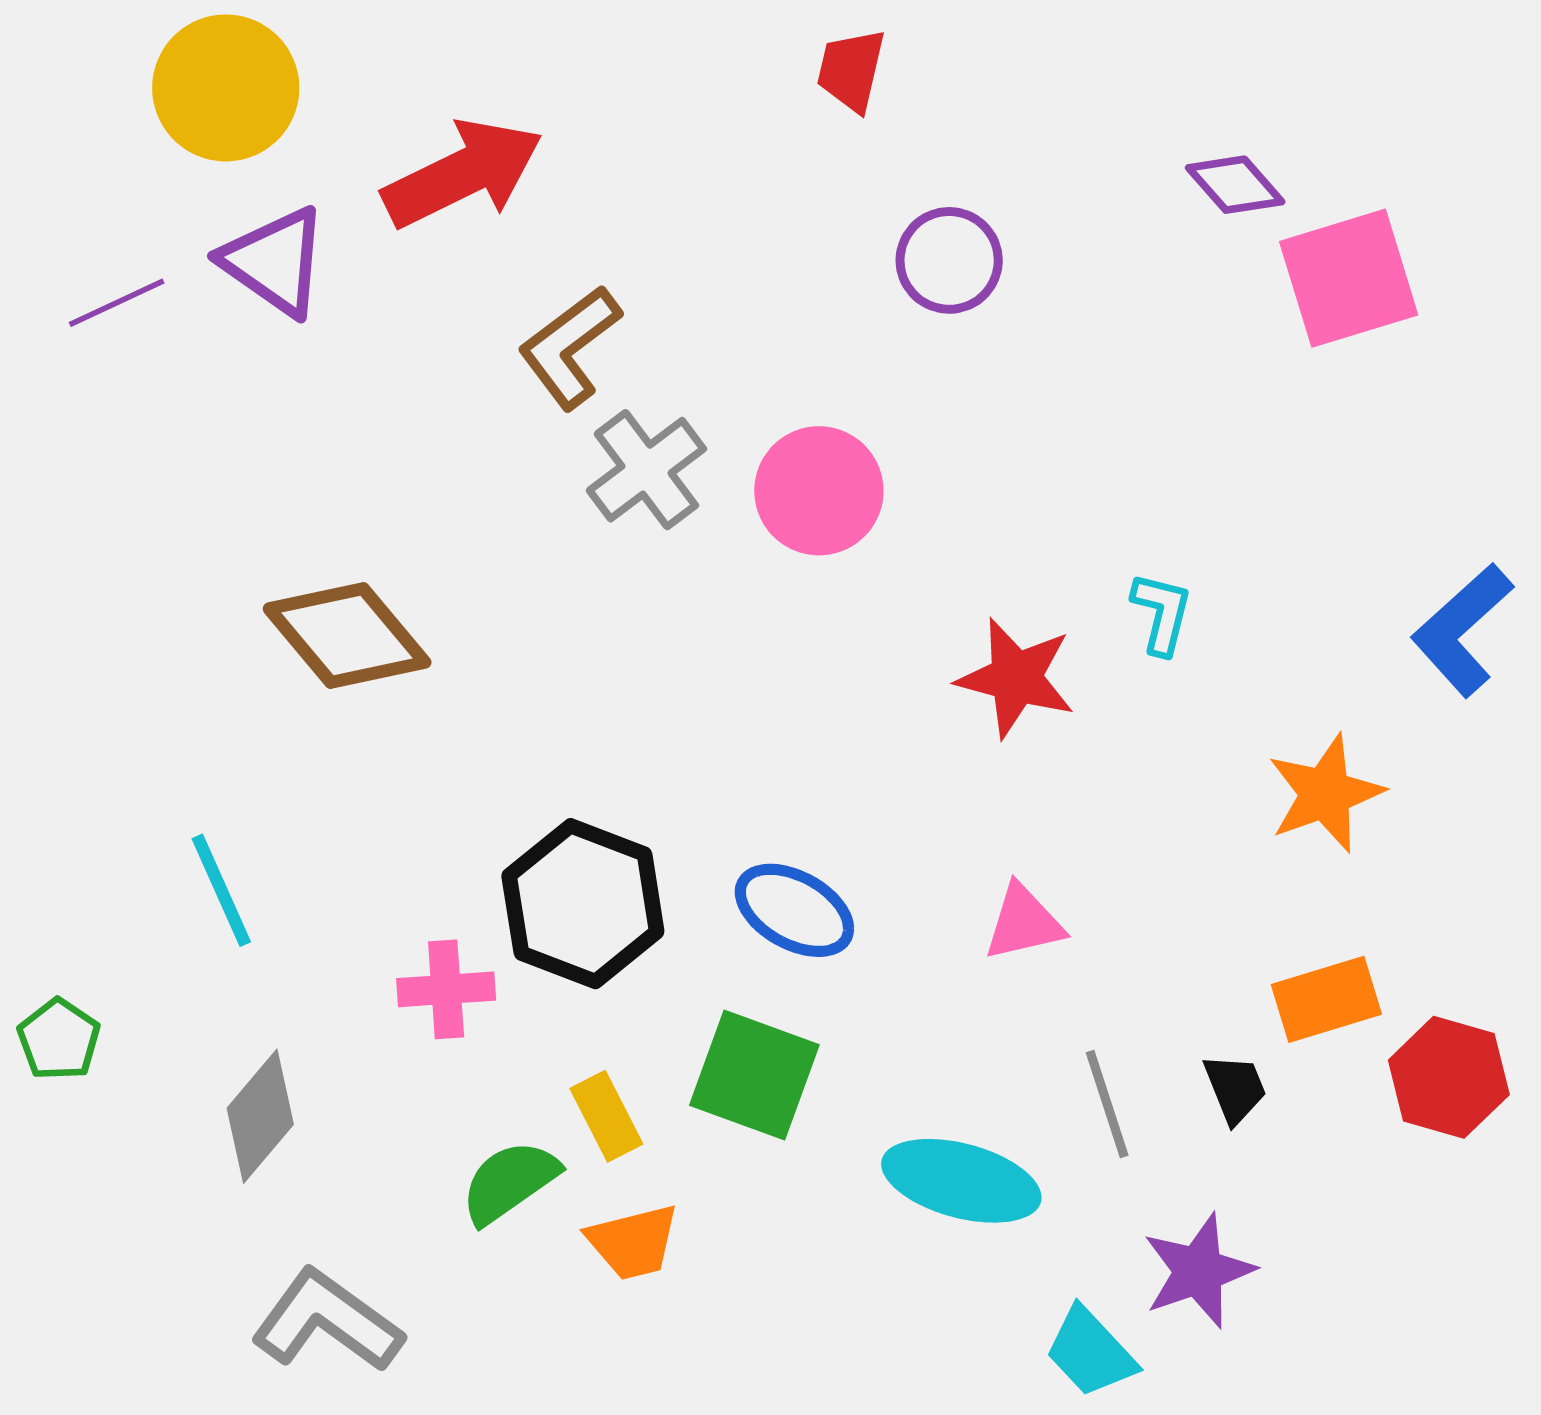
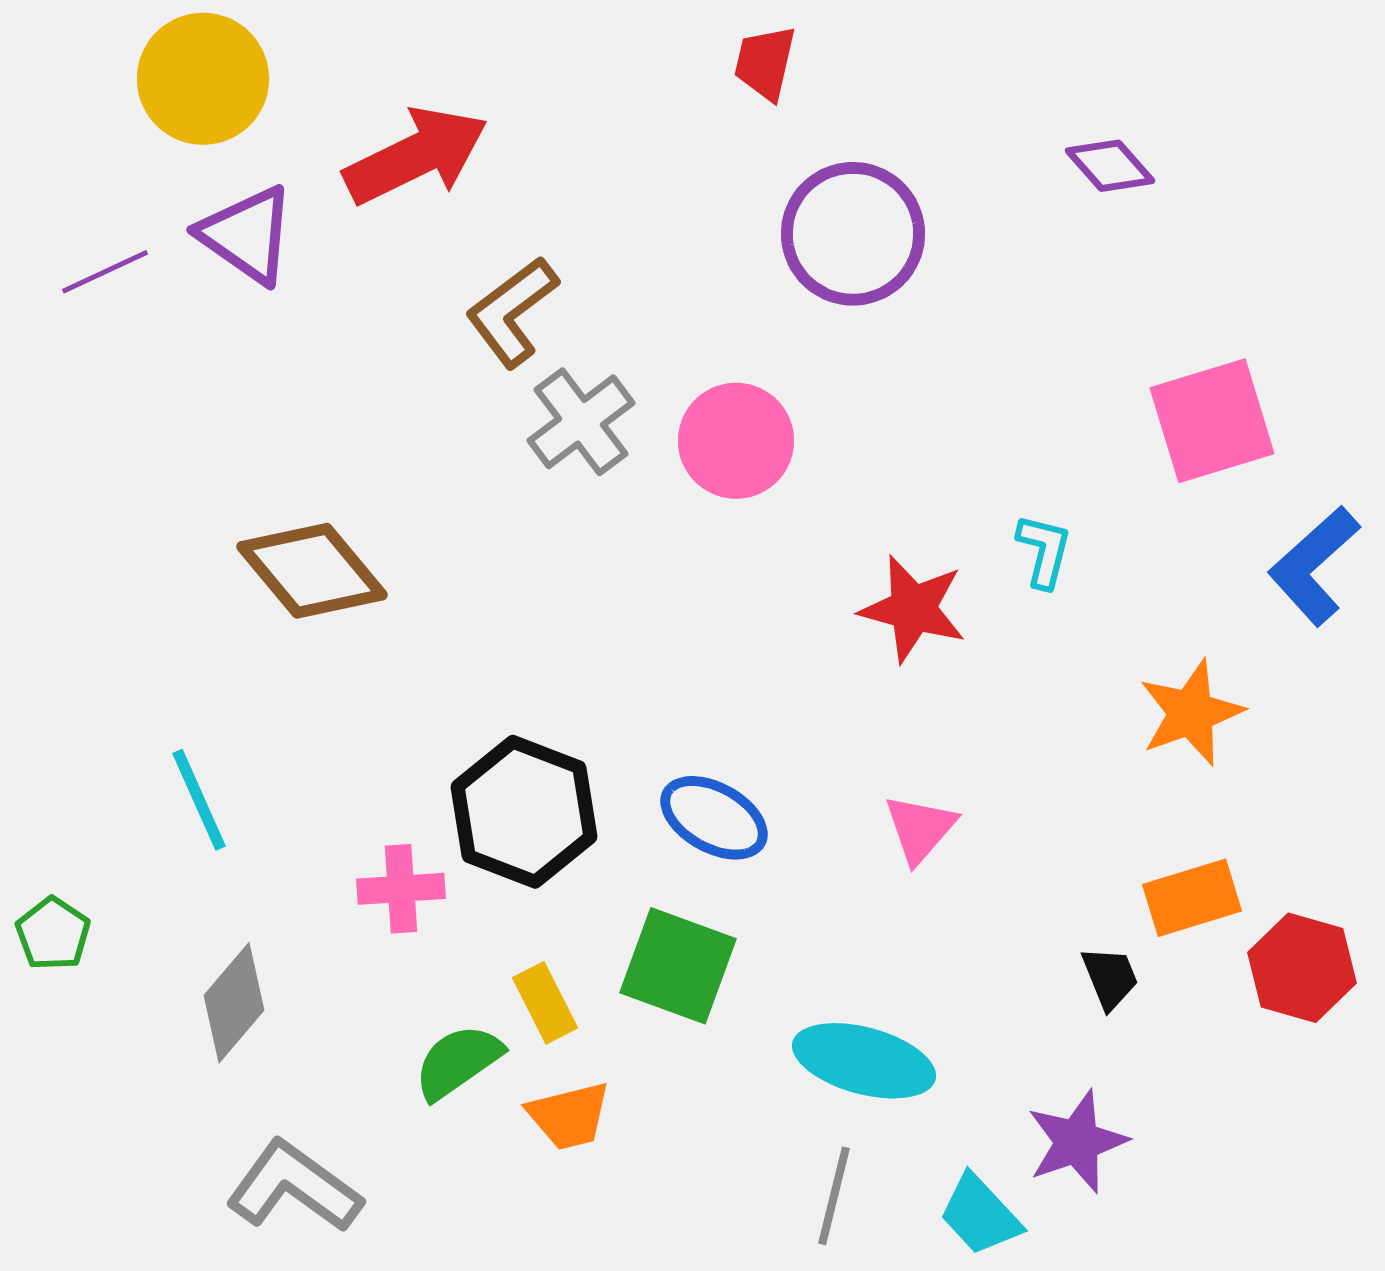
purple circle: (949, 260) -> (853, 234), size x1.5
pink square: (1349, 278) -> (1212, 421), moved
pink triangle: (1024, 923) -> (920, 829), turned -36
gray line: (1107, 1104) -> (834, 1196), moved, turned 32

